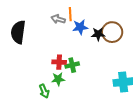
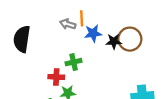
red cross: (59, 62) -> (56, 77), moved
green cross: (72, 65) -> (74, 62), moved

